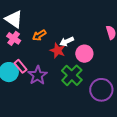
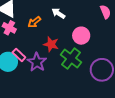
white arrow: (67, 41) -> (58, 13), moved, turned 64
red star: (58, 51) -> (51, 44), moved

